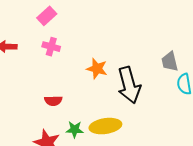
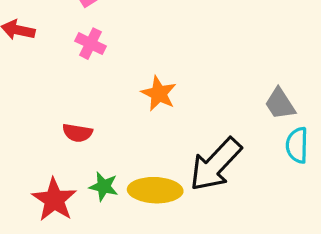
gray trapezoid: (170, 61) -> (280, 104), turned -30
black arrow: (129, 85) -> (215, 164), moved, turned 48

